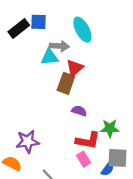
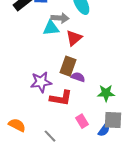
brown rectangle: (66, 83) -> (68, 66), moved
red L-shape: (88, 140) -> (61, 98), moved
purple star: (28, 142) -> (41, 82), moved

